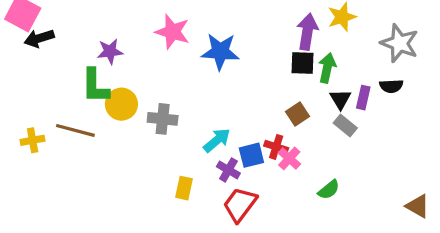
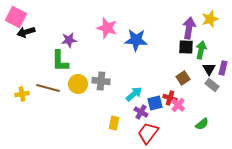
yellow circle: (121, 104) -> (78, 84), moved

